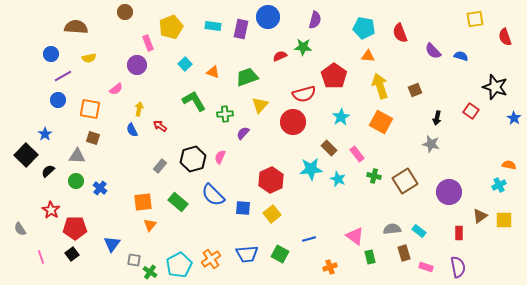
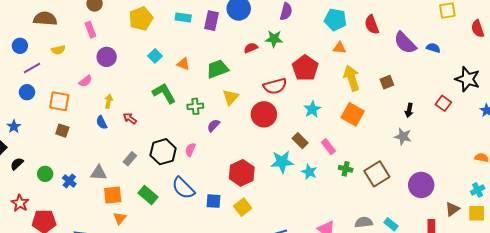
pink rectangle: (148, 43) -> (90, 30), moved
purple semicircle: (433, 51) -> (405, 43), size x1.4
gray triangle: (77, 156) -> (99, 173), moved
cyan cross: (499, 185) -> (478, 190), moved

